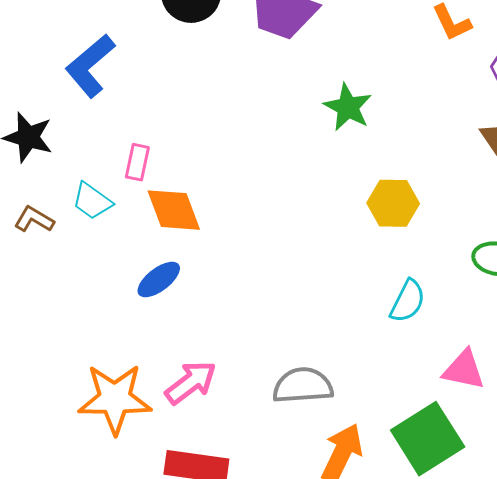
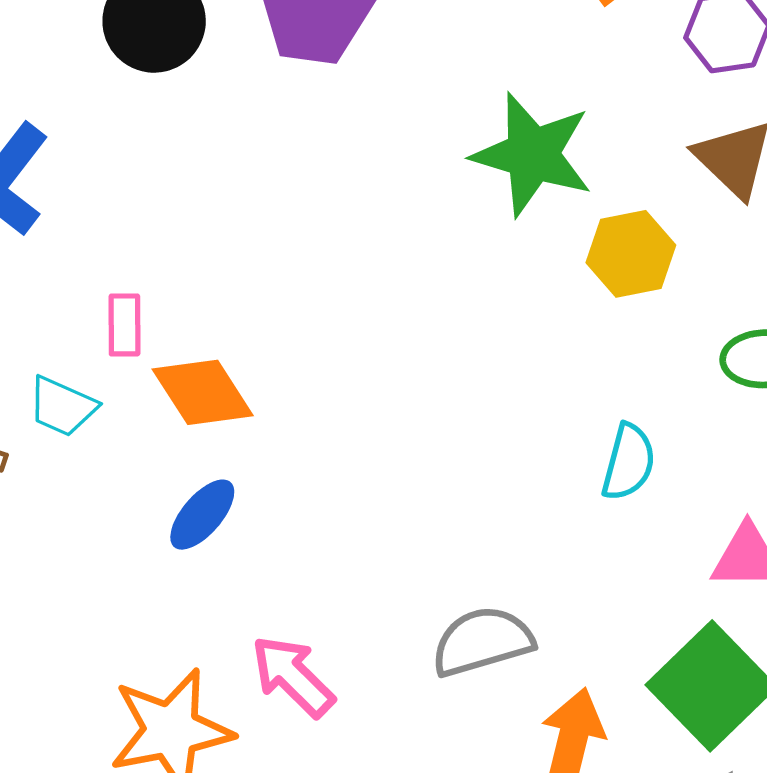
green star: (348, 107) -> (532, 154), moved, size x1.5
yellow hexagon: (393, 203) -> (631, 254), moved
pink arrow: (191, 382) -> (293, 676), turned -86

